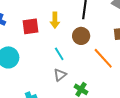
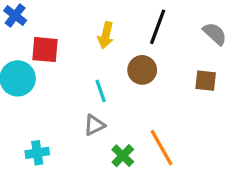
red square: (30, 26) -> (45, 50), moved
orange line: (103, 58) -> (161, 148), moved

